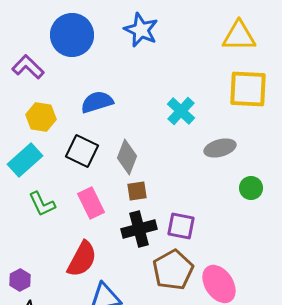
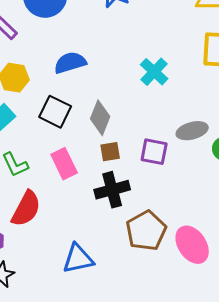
gray ellipse: (220, 148) -> (192, 131), moved
purple square: (181, 226) -> (154, 152), moved
red semicircle: (82, 259) -> (26, 209), moved

